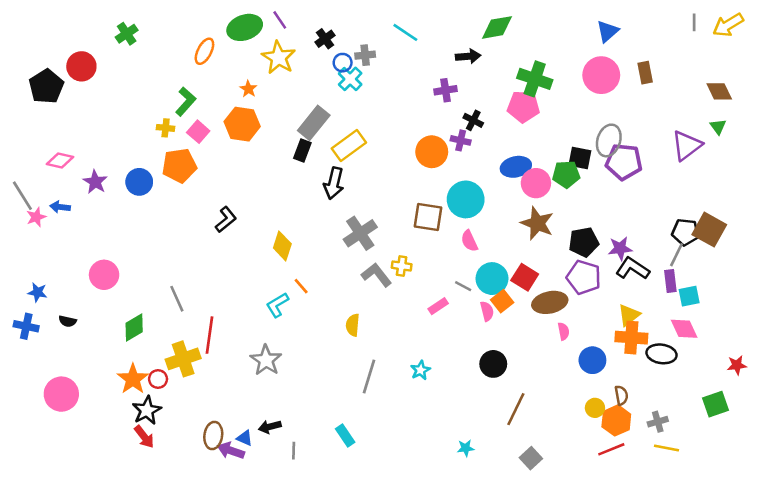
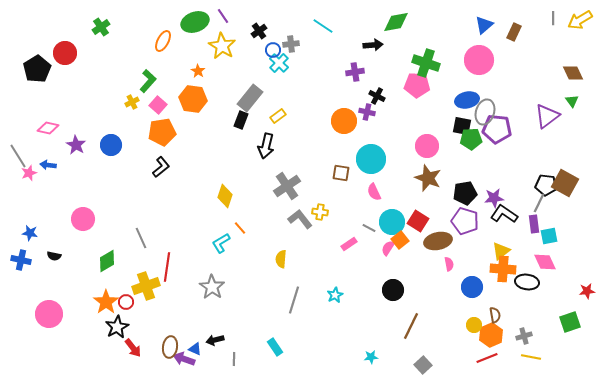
brown rectangle: (645, 73) -> (514, 32), moved, turned 36
yellow cross: (166, 128) -> (132, 102), turned -32
yellow rectangle: (349, 145) -> (278, 116), size x0.6
orange pentagon: (179, 166) -> (162, 132), moved
blue ellipse: (516, 167) -> (467, 100), moved
green pentagon: (566, 174) -> (471, 139), moved
brown square: (428, 217) -> (341, 173), size x0.7
black L-shape: (226, 220) -> (161, 167), moved
pink semicircle: (487, 311) -> (388, 248), turned -133
red arrow: (144, 437) -> (133, 348), moved

